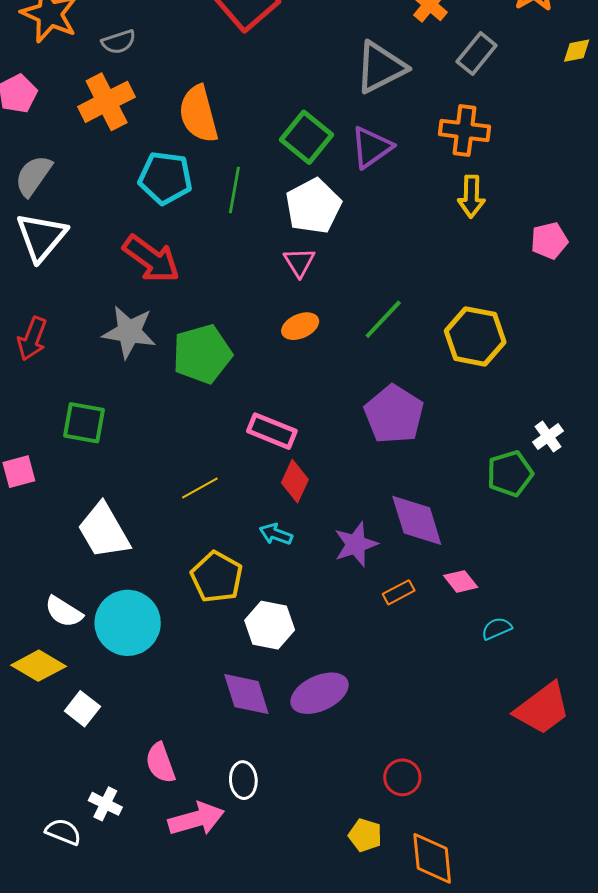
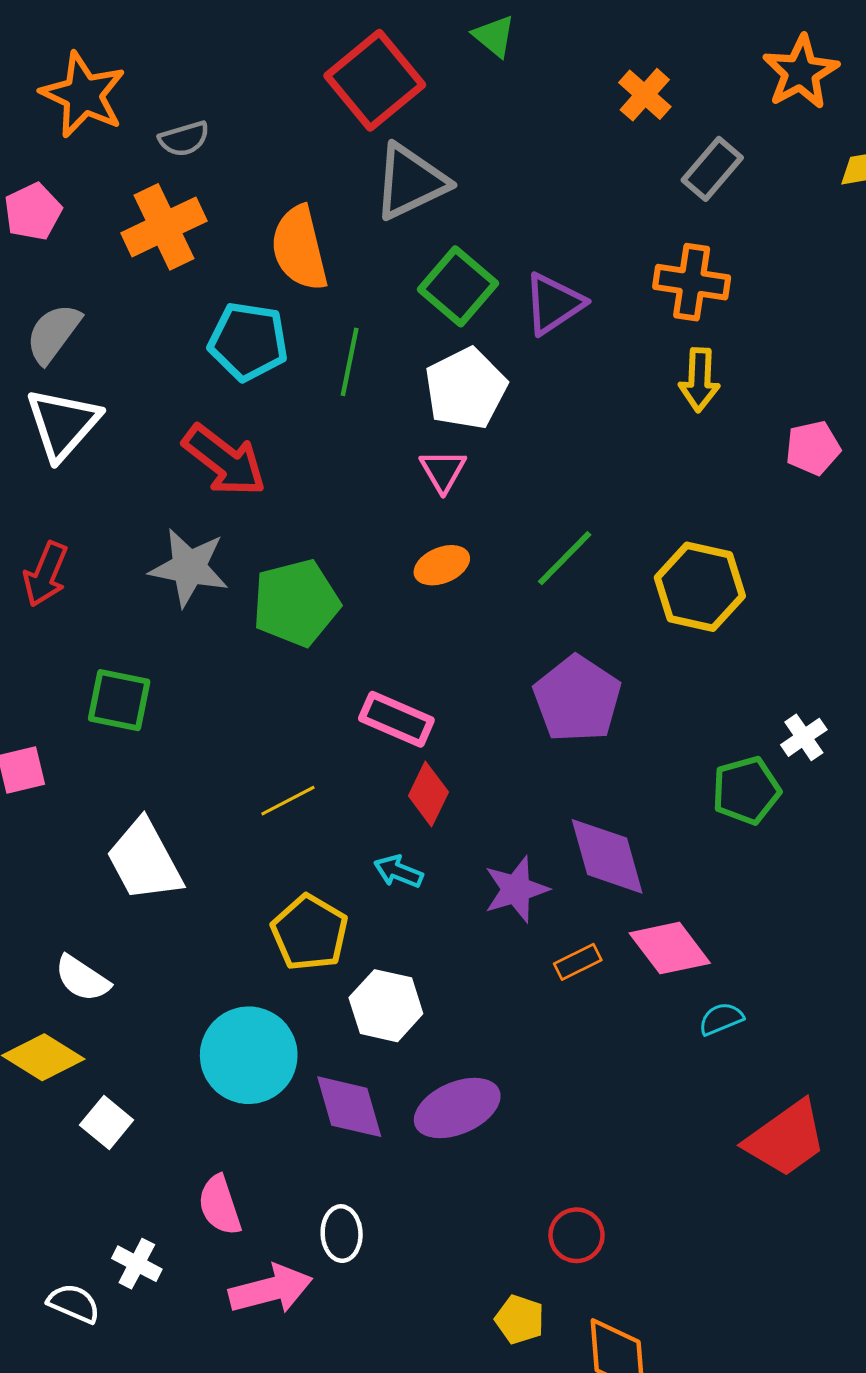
gray triangle: (381, 67) -> (411, 182), moved
pink diamond: (461, 581) -> (670, 948), size x1.6
cyan circle: (128, 623) -> (249, 1055), moved

